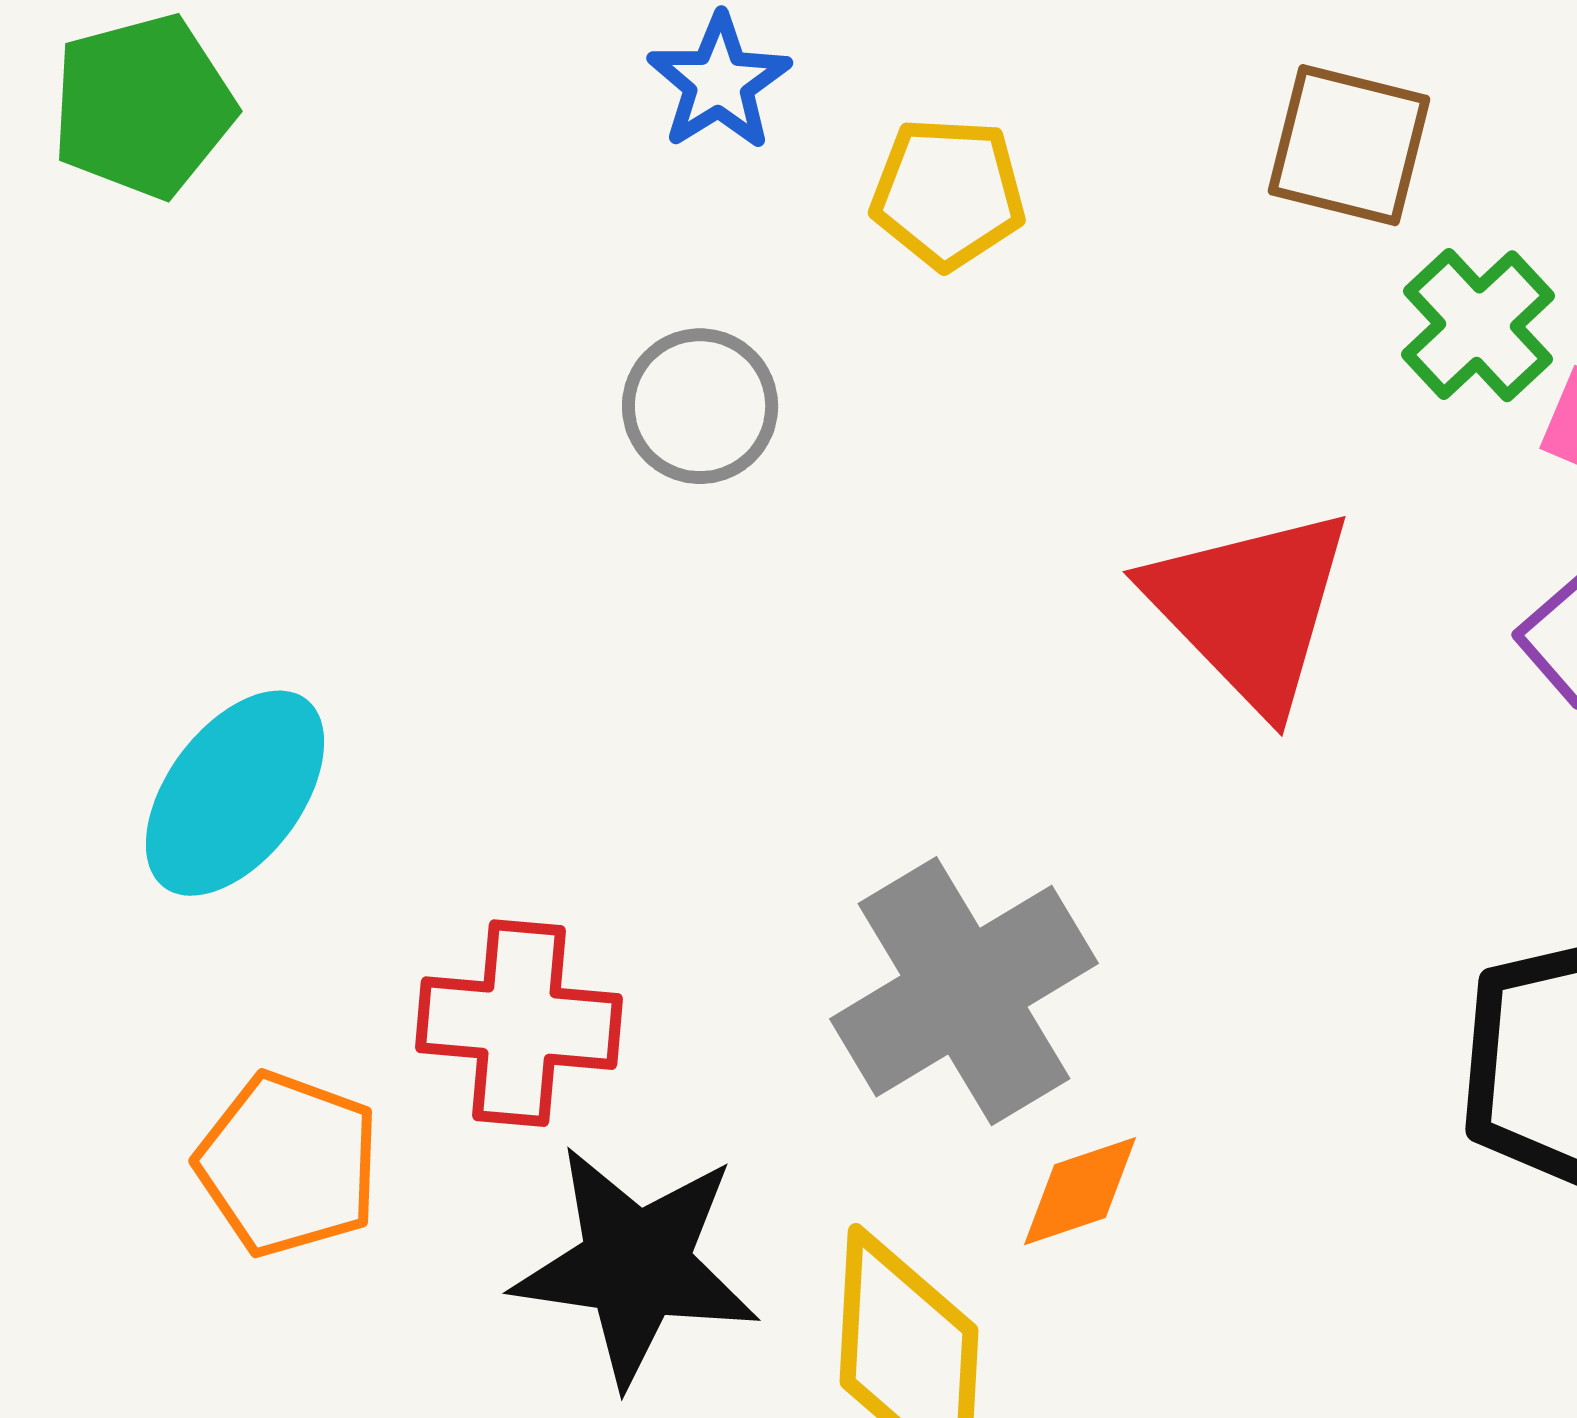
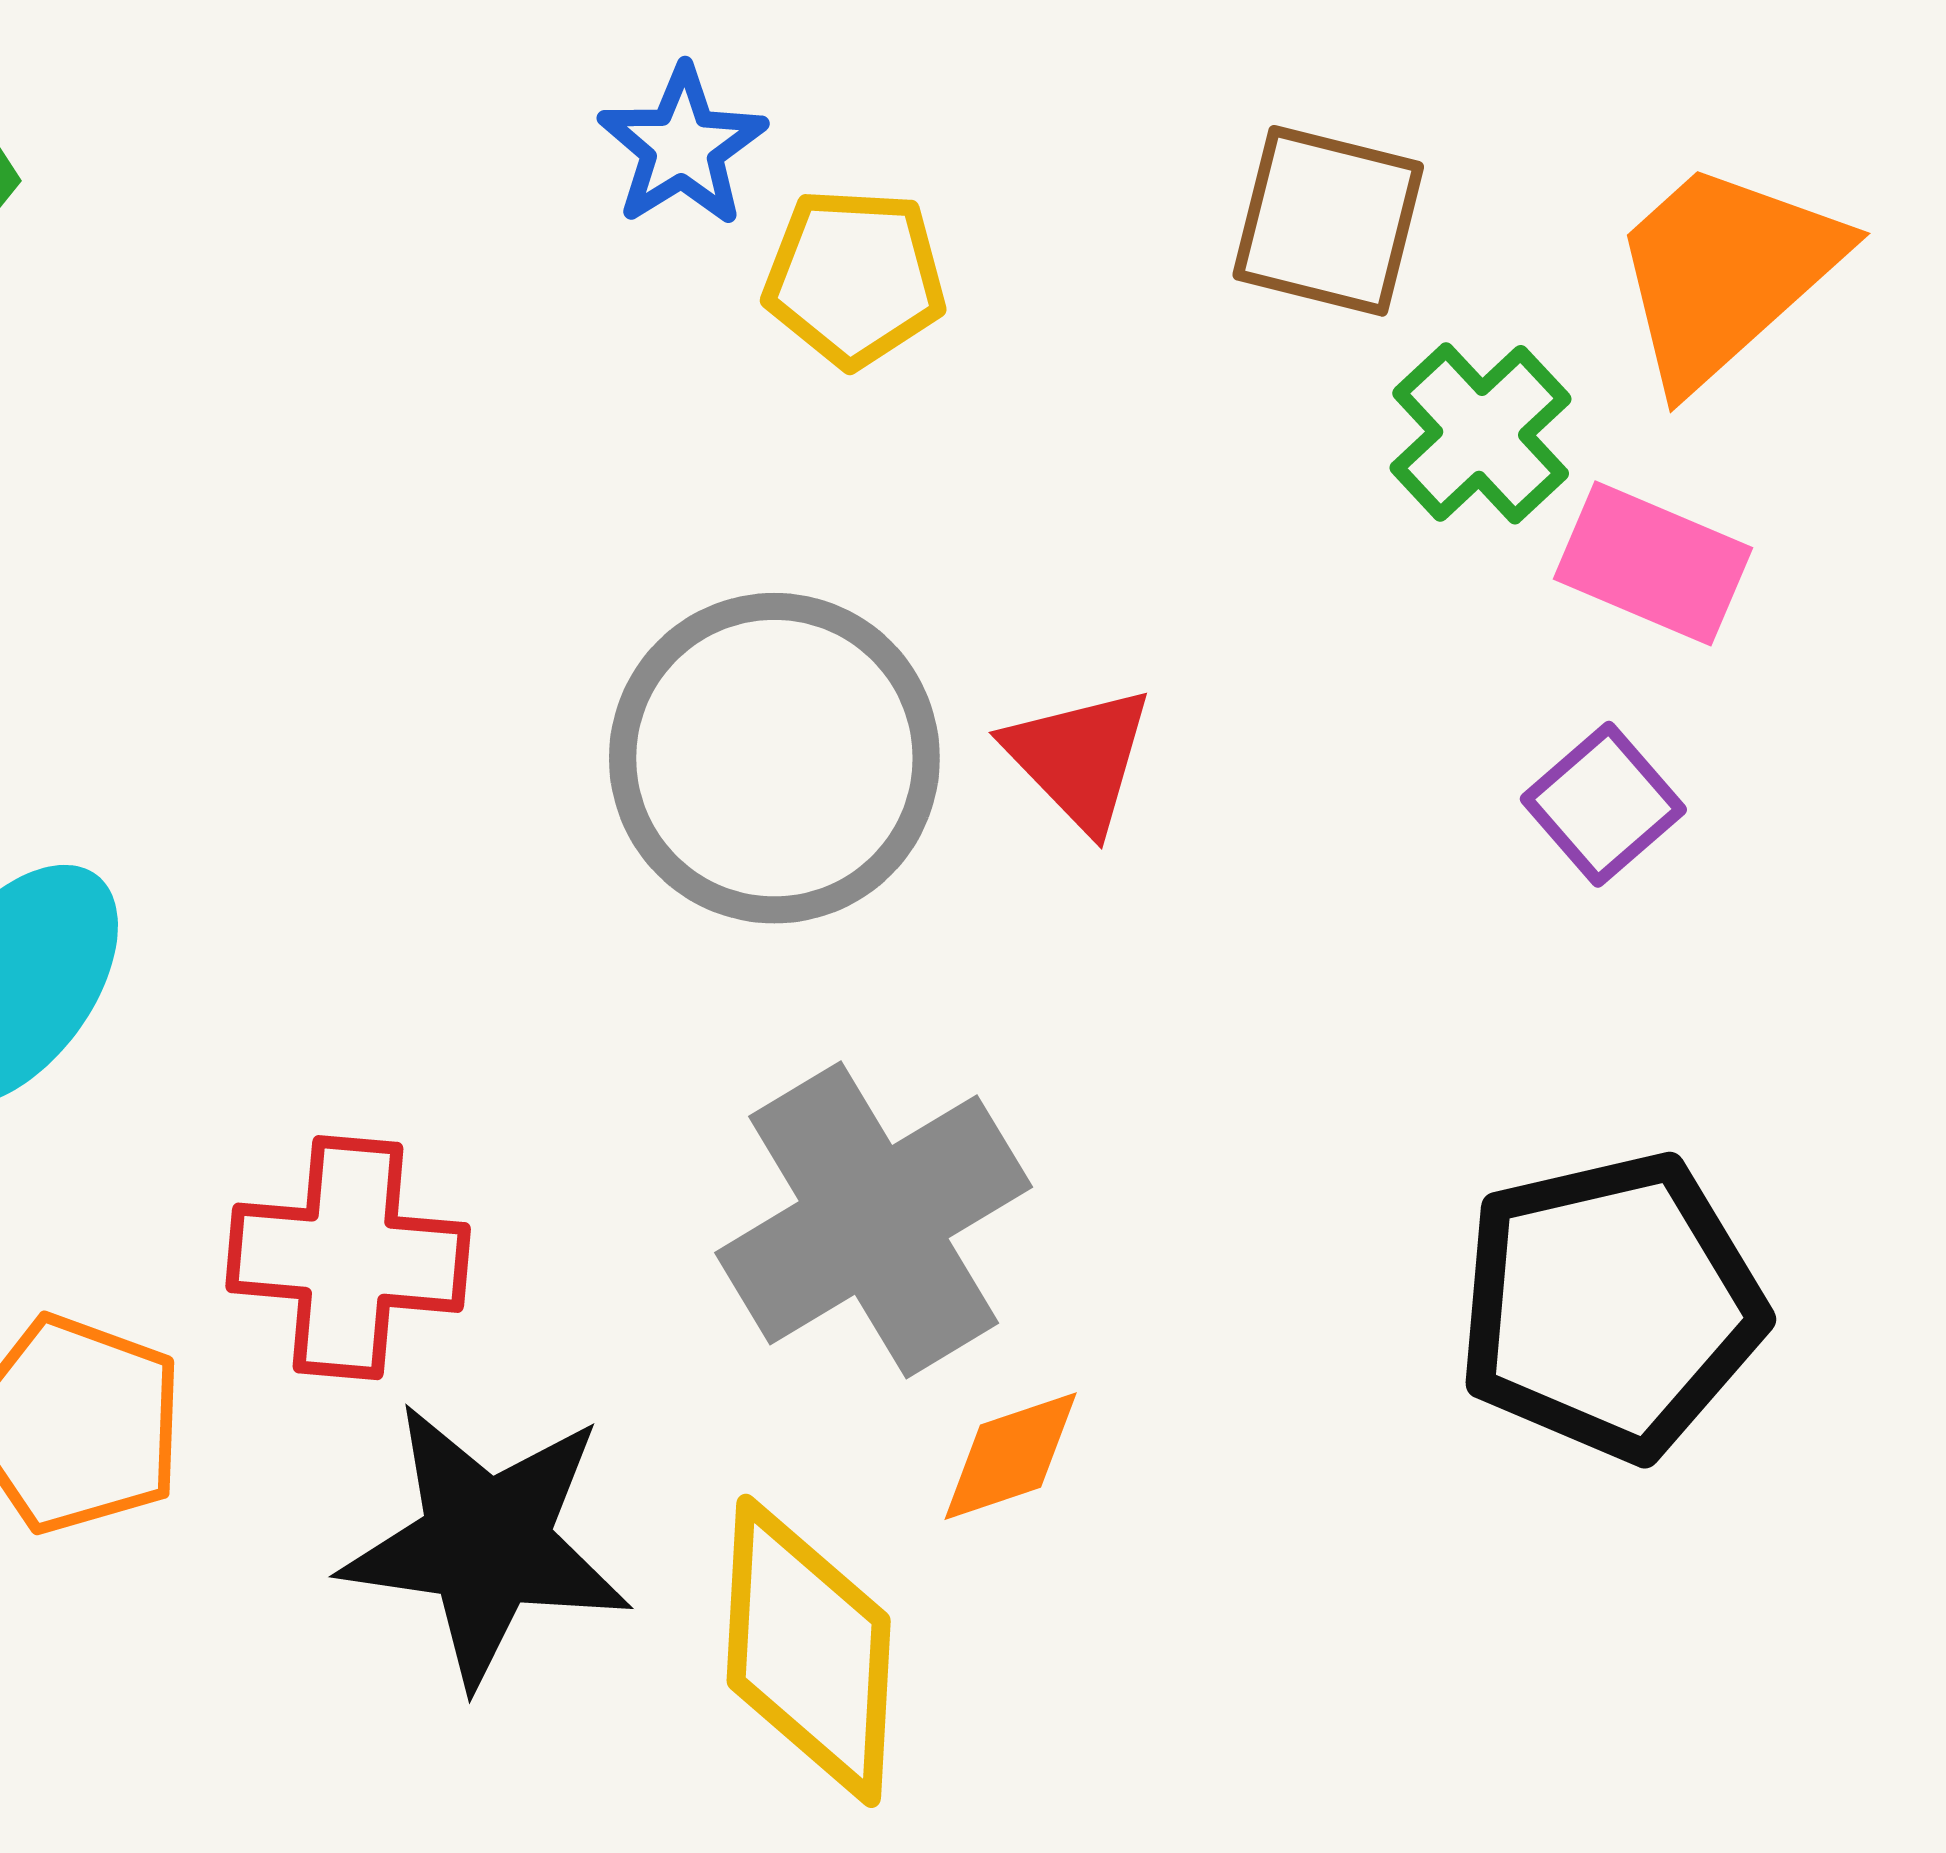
blue star: (719, 82) -> (682, 146), moved
gray circle: (700, 406) -> (774, 758), moved, size x1.8
red triangle: (1250, 608) -> (1079, 758), moved, size x0.6

